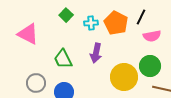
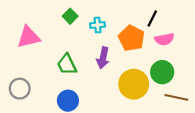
orange pentagon: (116, 23) -> (131, 38), moved
pink triangle: (28, 34) -> (28, 37), turned -40
gray circle: (36, 83) -> (20, 89), moved

